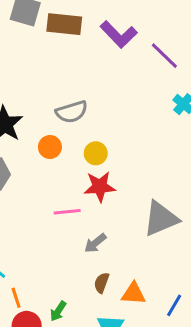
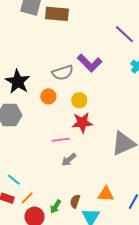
purple L-shape: (119, 34) -> (90, 63), moved
gray arrow: (95, 243) -> (69, 160), moved
brown semicircle: (102, 283) -> (75, 201), moved
orange line: (16, 298) -> (27, 198), turned 64

